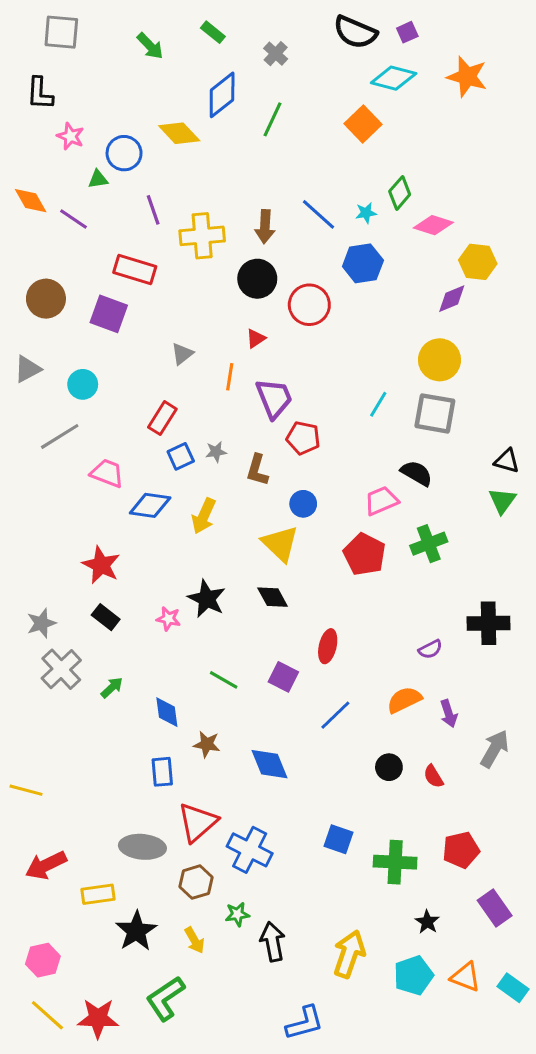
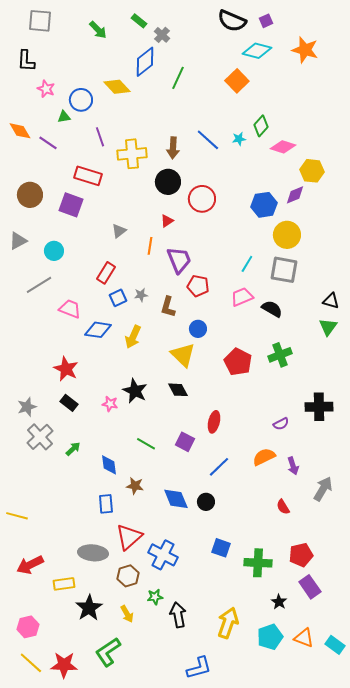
gray cross: (276, 54) -> (162, 35), moved
blue hexagon: (363, 263) -> (264, 205), moved
pink trapezoid: (381, 501) -> (242, 297), moved
black circle: (389, 767) -> (206, 502), moved
purple rectangle: (495, 908) -> (310, 587), moved

